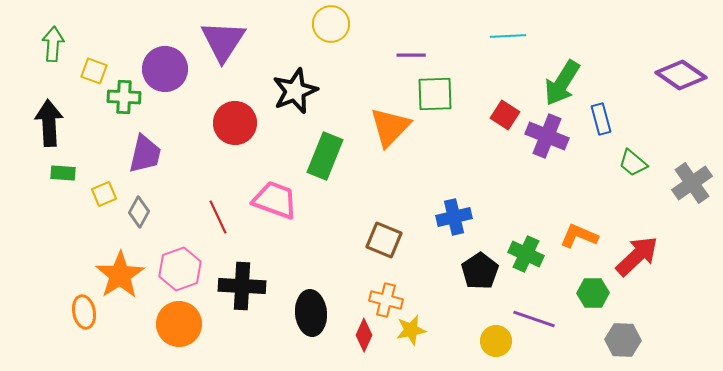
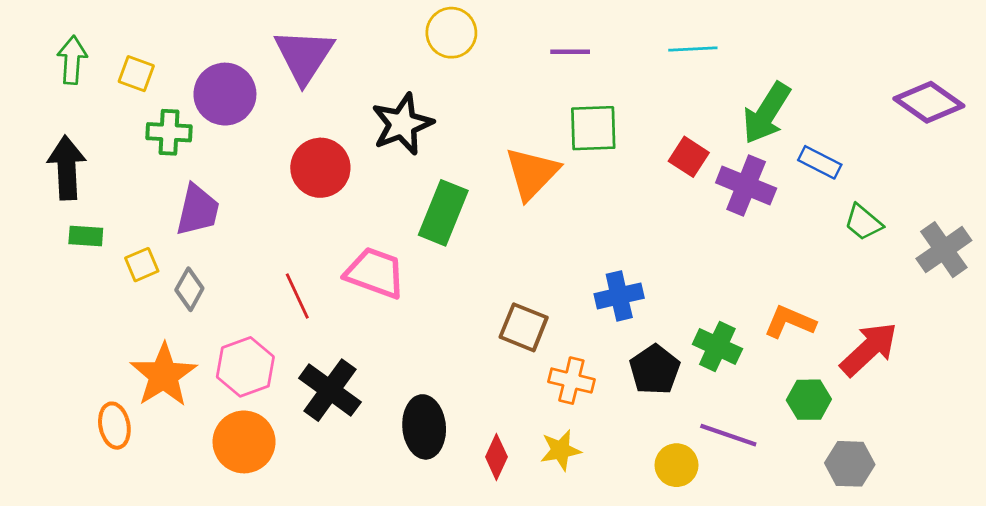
purple line: (411, 55) -> (570, 52), moved
yellow square: (94, 71) -> (136, 74), moved
blue rectangle: (601, 119) -> (820, 162), turned -48
black cross: (242, 286) -> (330, 390), turned 33
orange cross: (386, 300) -> (571, 381), moved

